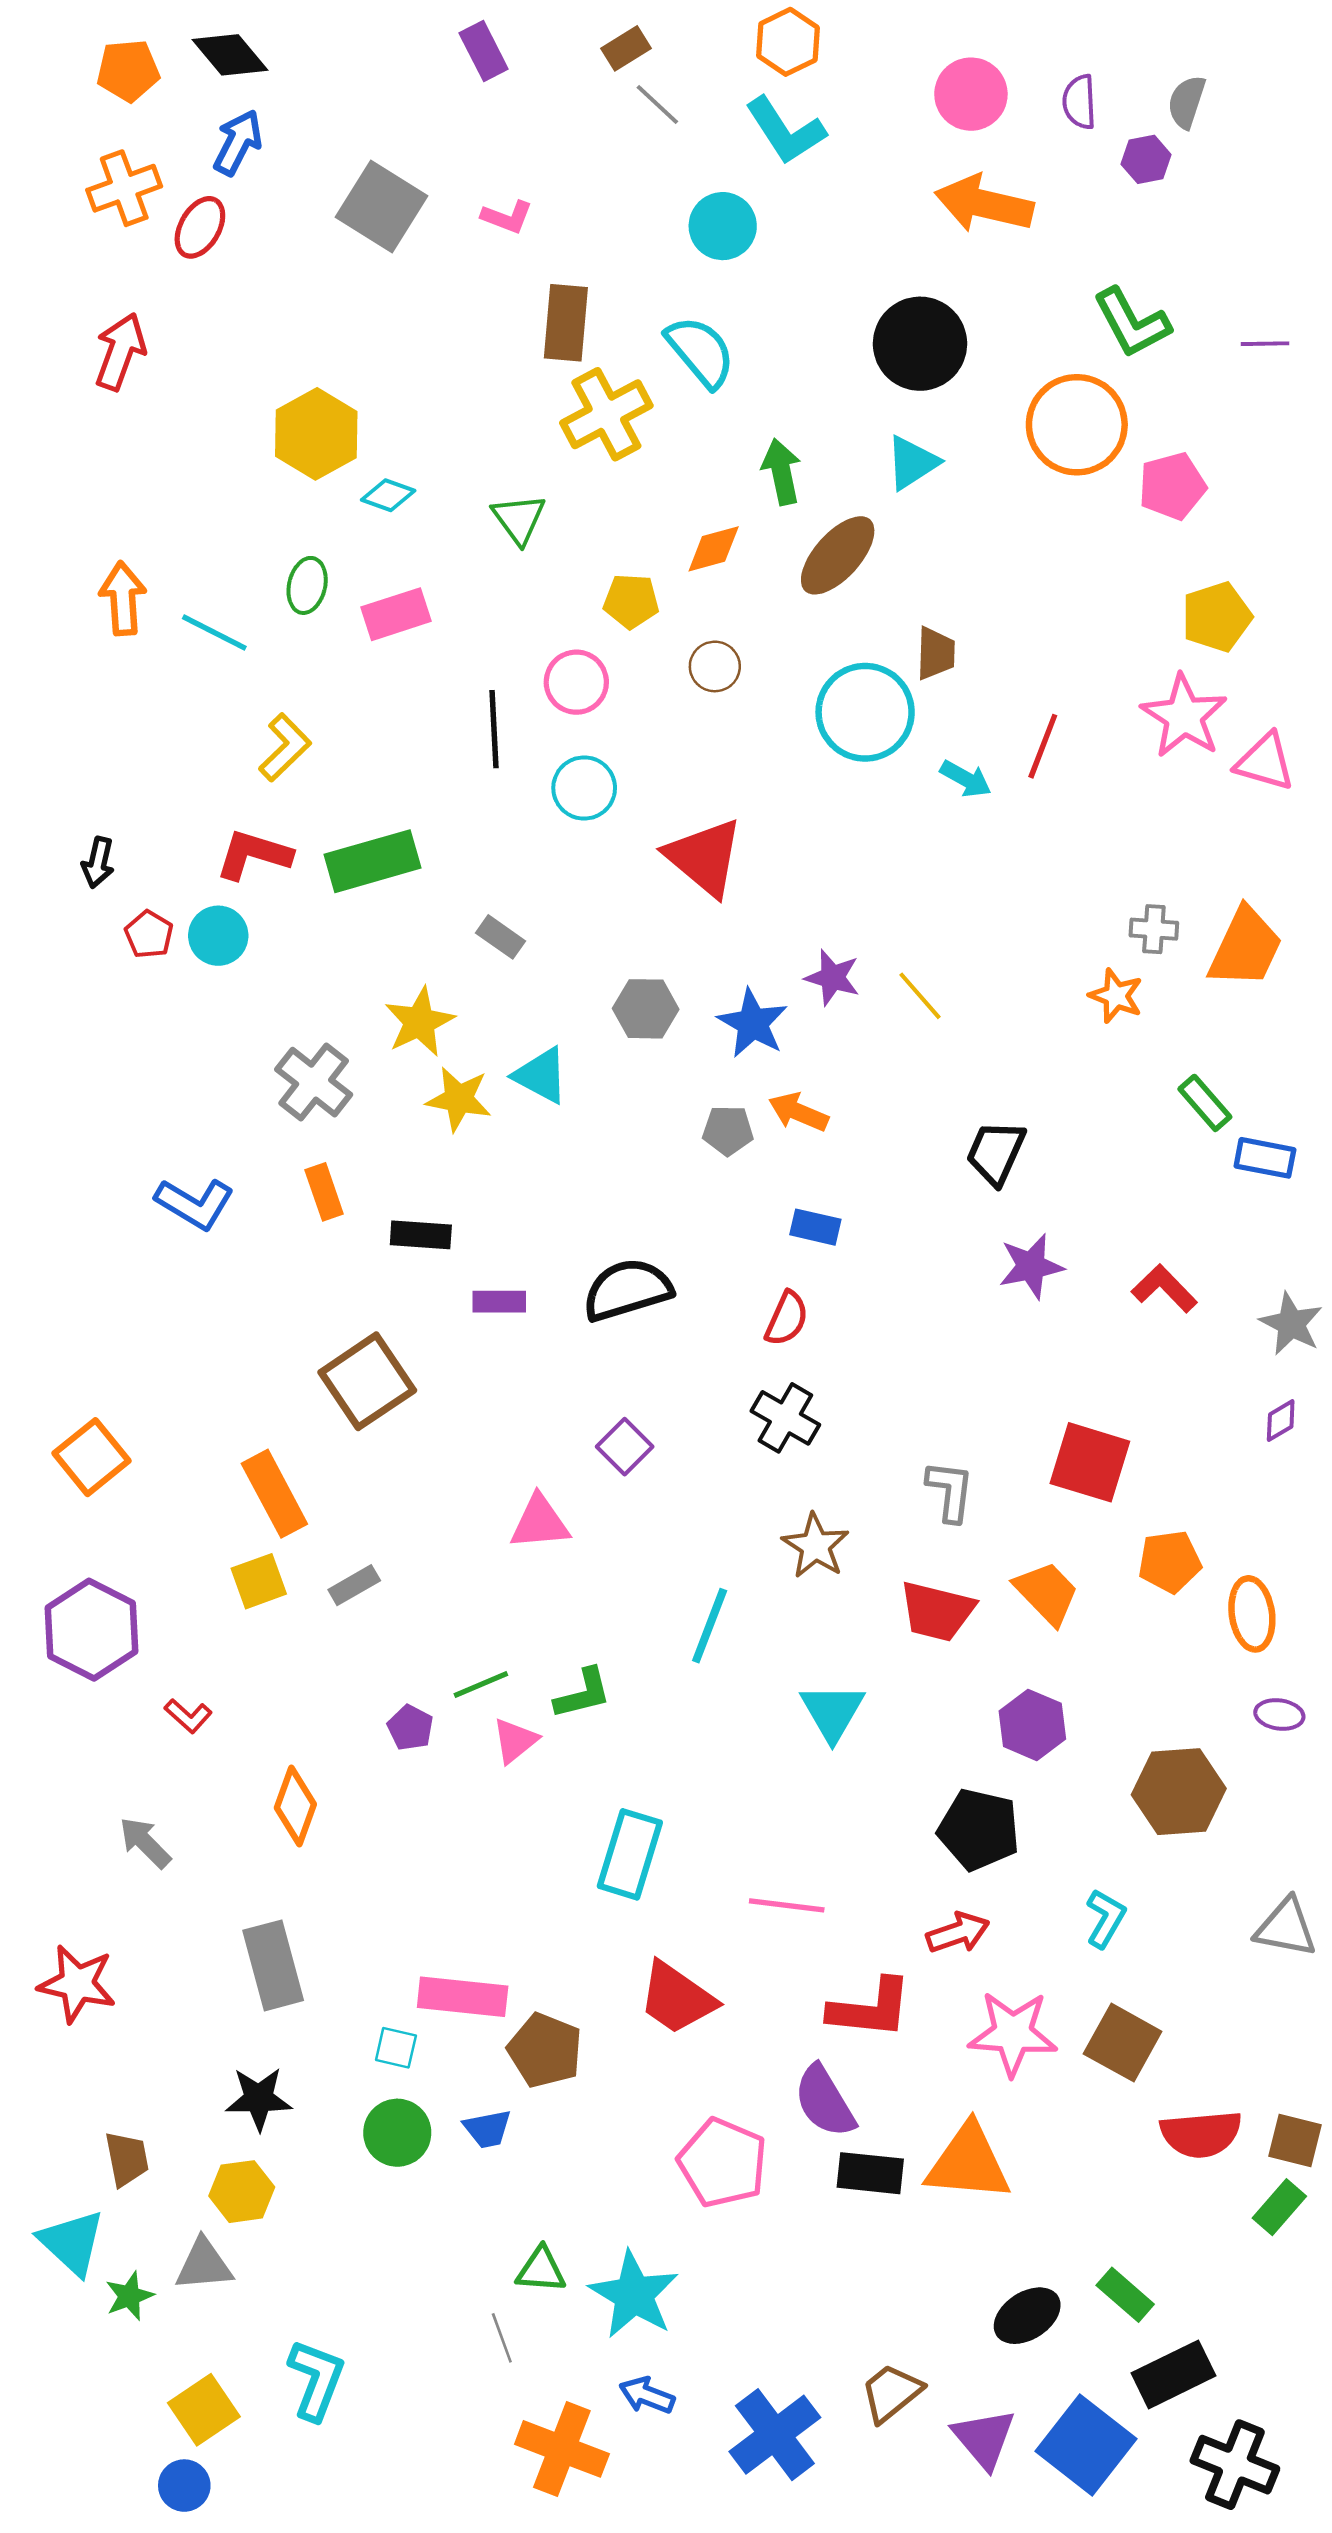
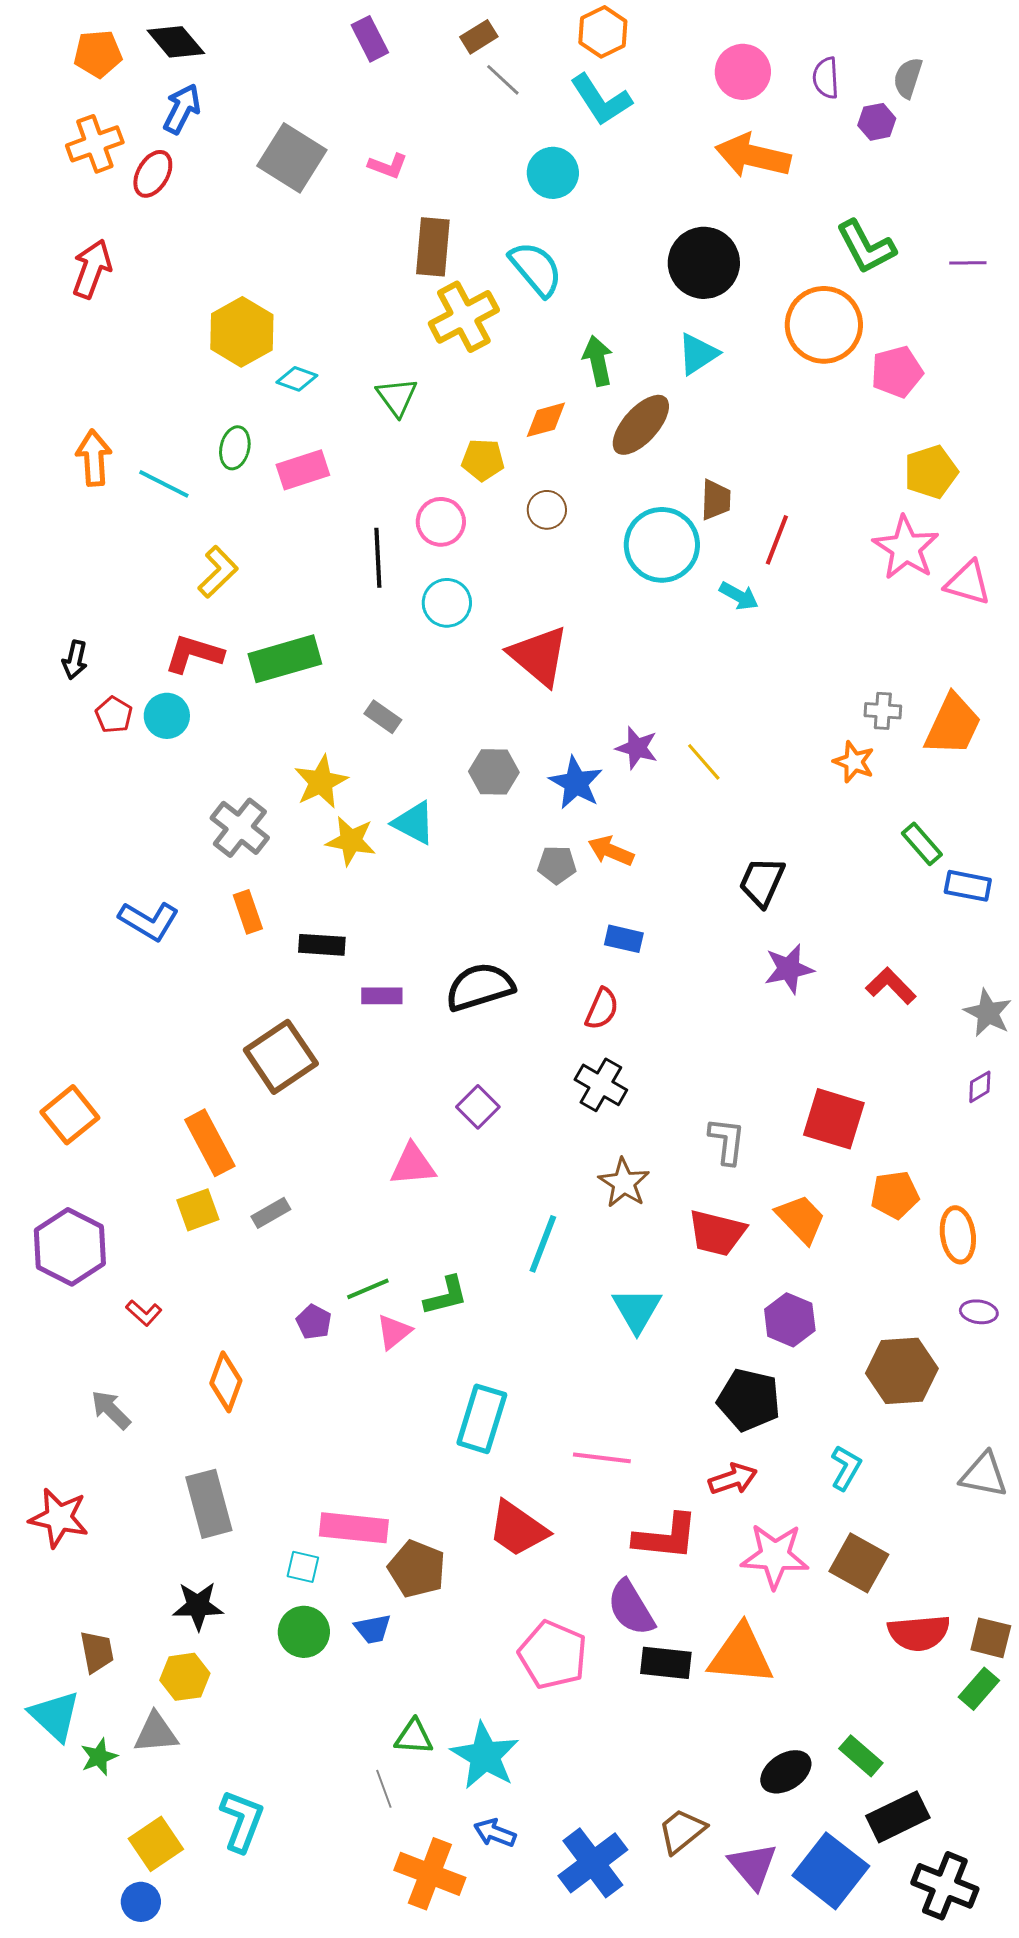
red line: (1043, 746) -> (777, 540), moved

